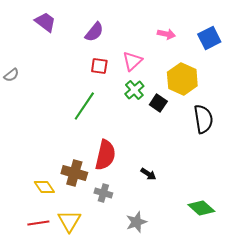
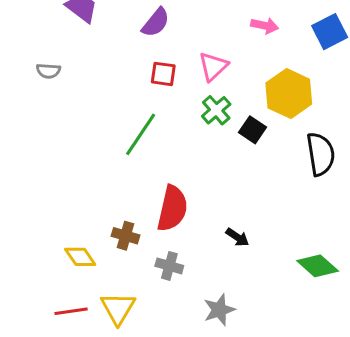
gray semicircle: (11, 75) -> (48, 71), moved, turned 42
brown cross: (74, 173) -> (125, 236), size x0.7
green diamond: (201, 208) -> (318, 266), moved

